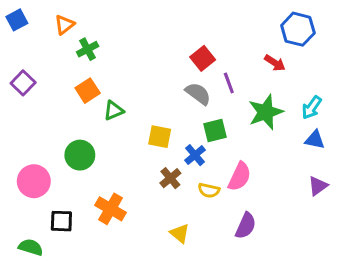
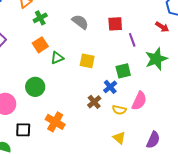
red square: (203, 58) -> (115, 24), turned 35
gray semicircle: (198, 94) -> (80, 22), moved
yellow square: (160, 137) -> (87, 61), moved
purple semicircle: (246, 226) -> (153, 140), moved
yellow triangle: (180, 233) -> (119, 138), moved

